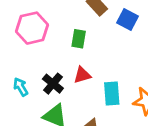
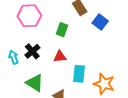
black cross: (53, 84) -> (32, 51), moved

